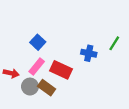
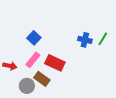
blue cross: (89, 53) -> (85, 40), moved
gray circle: (30, 87) -> (27, 86), moved

